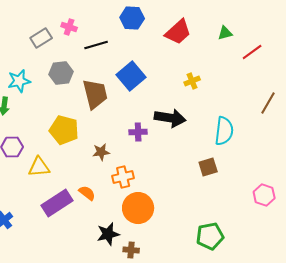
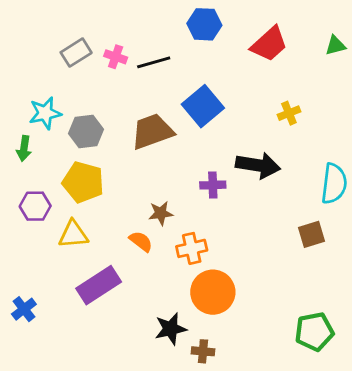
pink cross: (69, 27) -> (116, 57), moved
gray hexagon: (61, 73) -> (86, 131), moved
brown trapezoid: (95, 94) -> (152, 131), turned -96
yellow pentagon: (64, 130) -> (83, 182), moved
orange semicircle: (87, 193) -> (141, 241), moved

